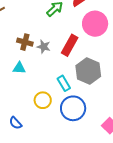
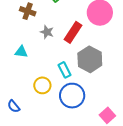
brown cross: (25, 42) -> (28, 11), moved

